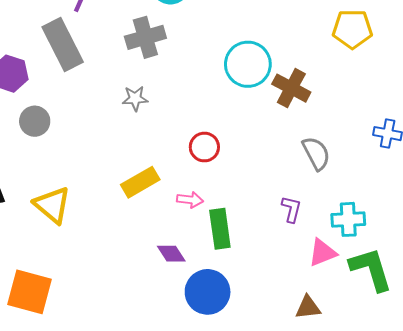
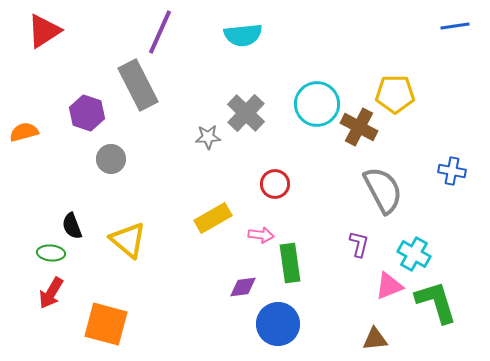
yellow pentagon: (352, 29) -> (395, 94), moved
gray cross: (145, 37) -> (246, 113), moved, turned -30
gray semicircle: (316, 153) -> (383, 190), size x1.4
cyan cross: (348, 219) -> (414, 254), turned 32
purple diamond: (171, 254) -> (243, 287), turned -64

